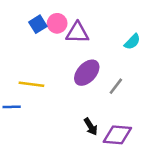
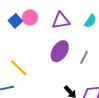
purple triangle: (77, 33) -> (61, 21), moved
yellow line: (31, 84) -> (19, 68), turned 48

